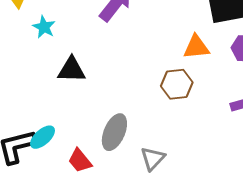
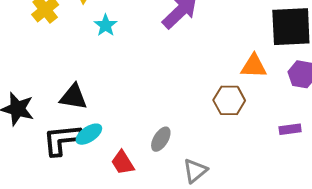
black triangle: (72, 70) -> (73, 97), moved
gray ellipse: (114, 132) -> (161, 139), size x0.7

